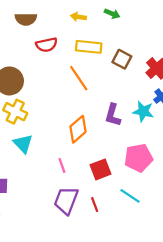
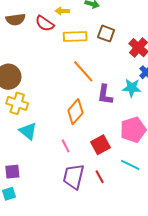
red semicircle: (47, 45) -> (45, 23), moved, turned 54
brown square: (122, 59) -> (106, 34), moved
orange line: (79, 78) -> (83, 71), moved

